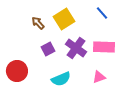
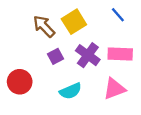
brown arrow: (38, 23) -> (44, 26), size x1.5
pink triangle: (99, 77) -> (114, 89), size x1.5

